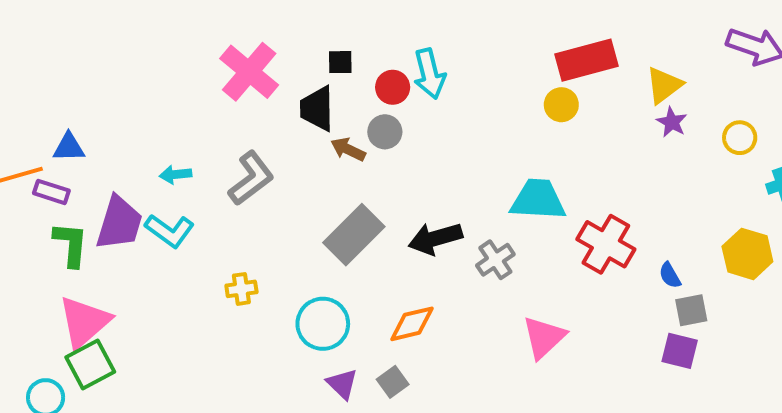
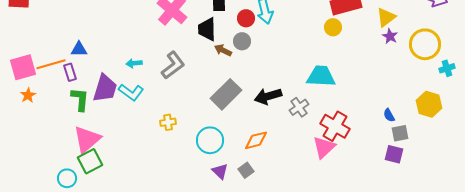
yellow circle: (740, 138) -> (425, 44), size x1.8
purple rectangle: (51, 192) -> (70, 72), turned 54
red cross: (606, 244) -> (335, 126), moved

